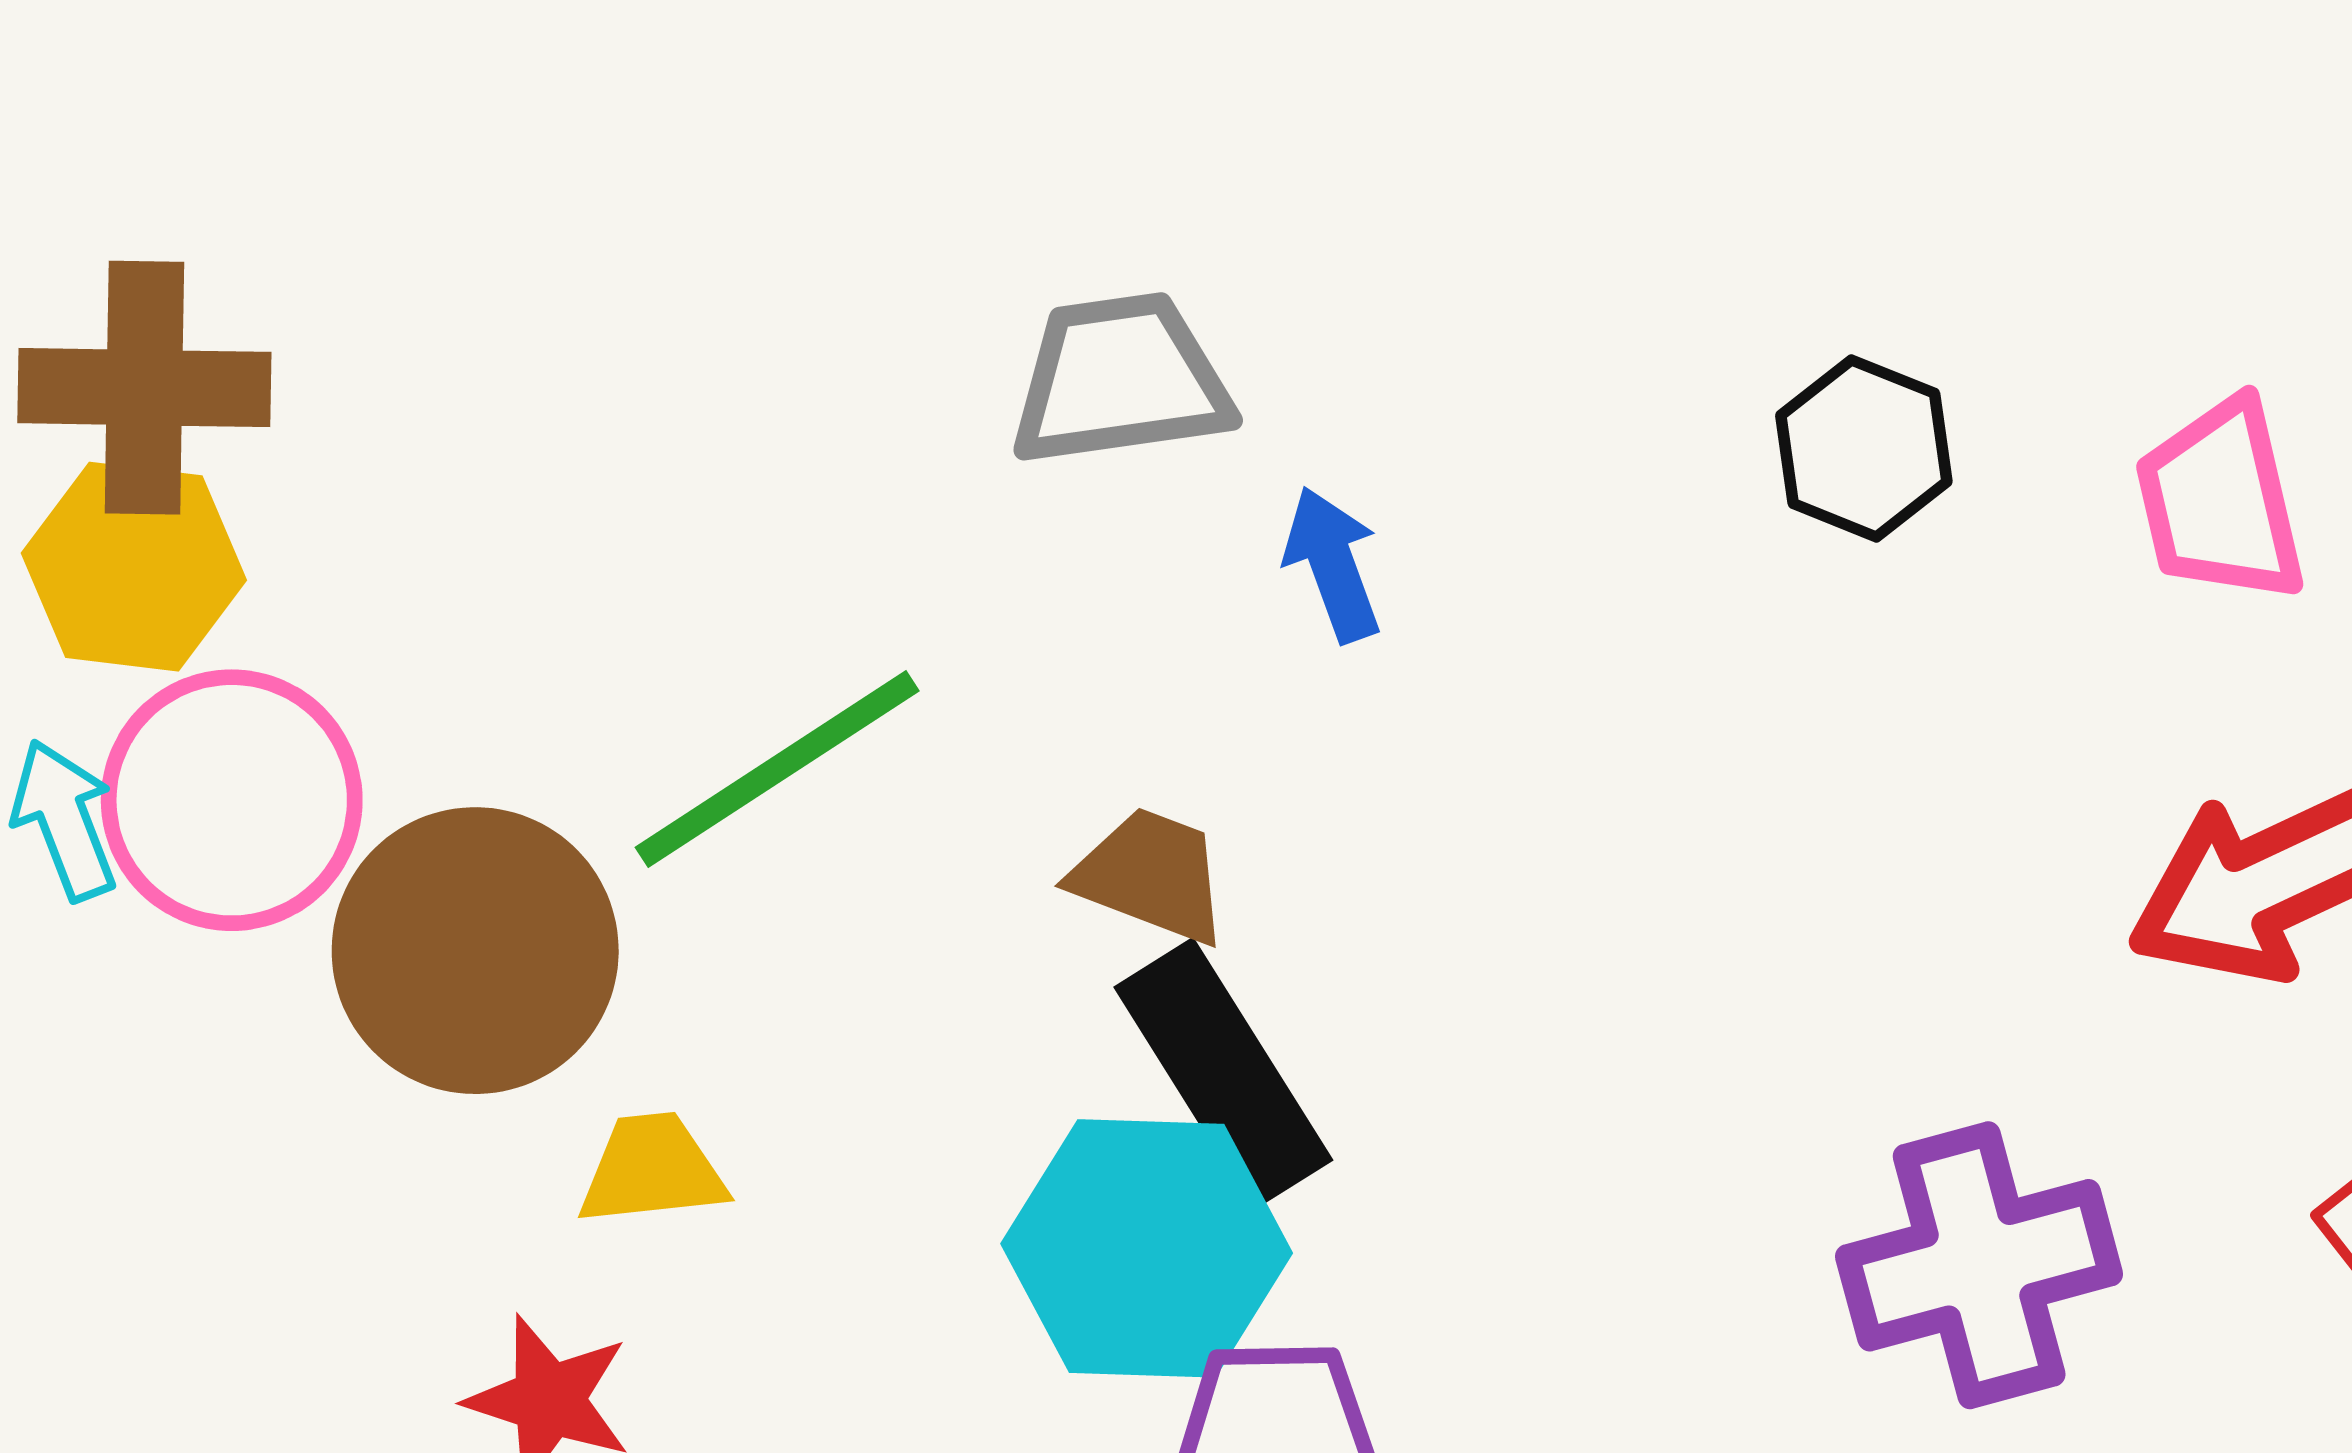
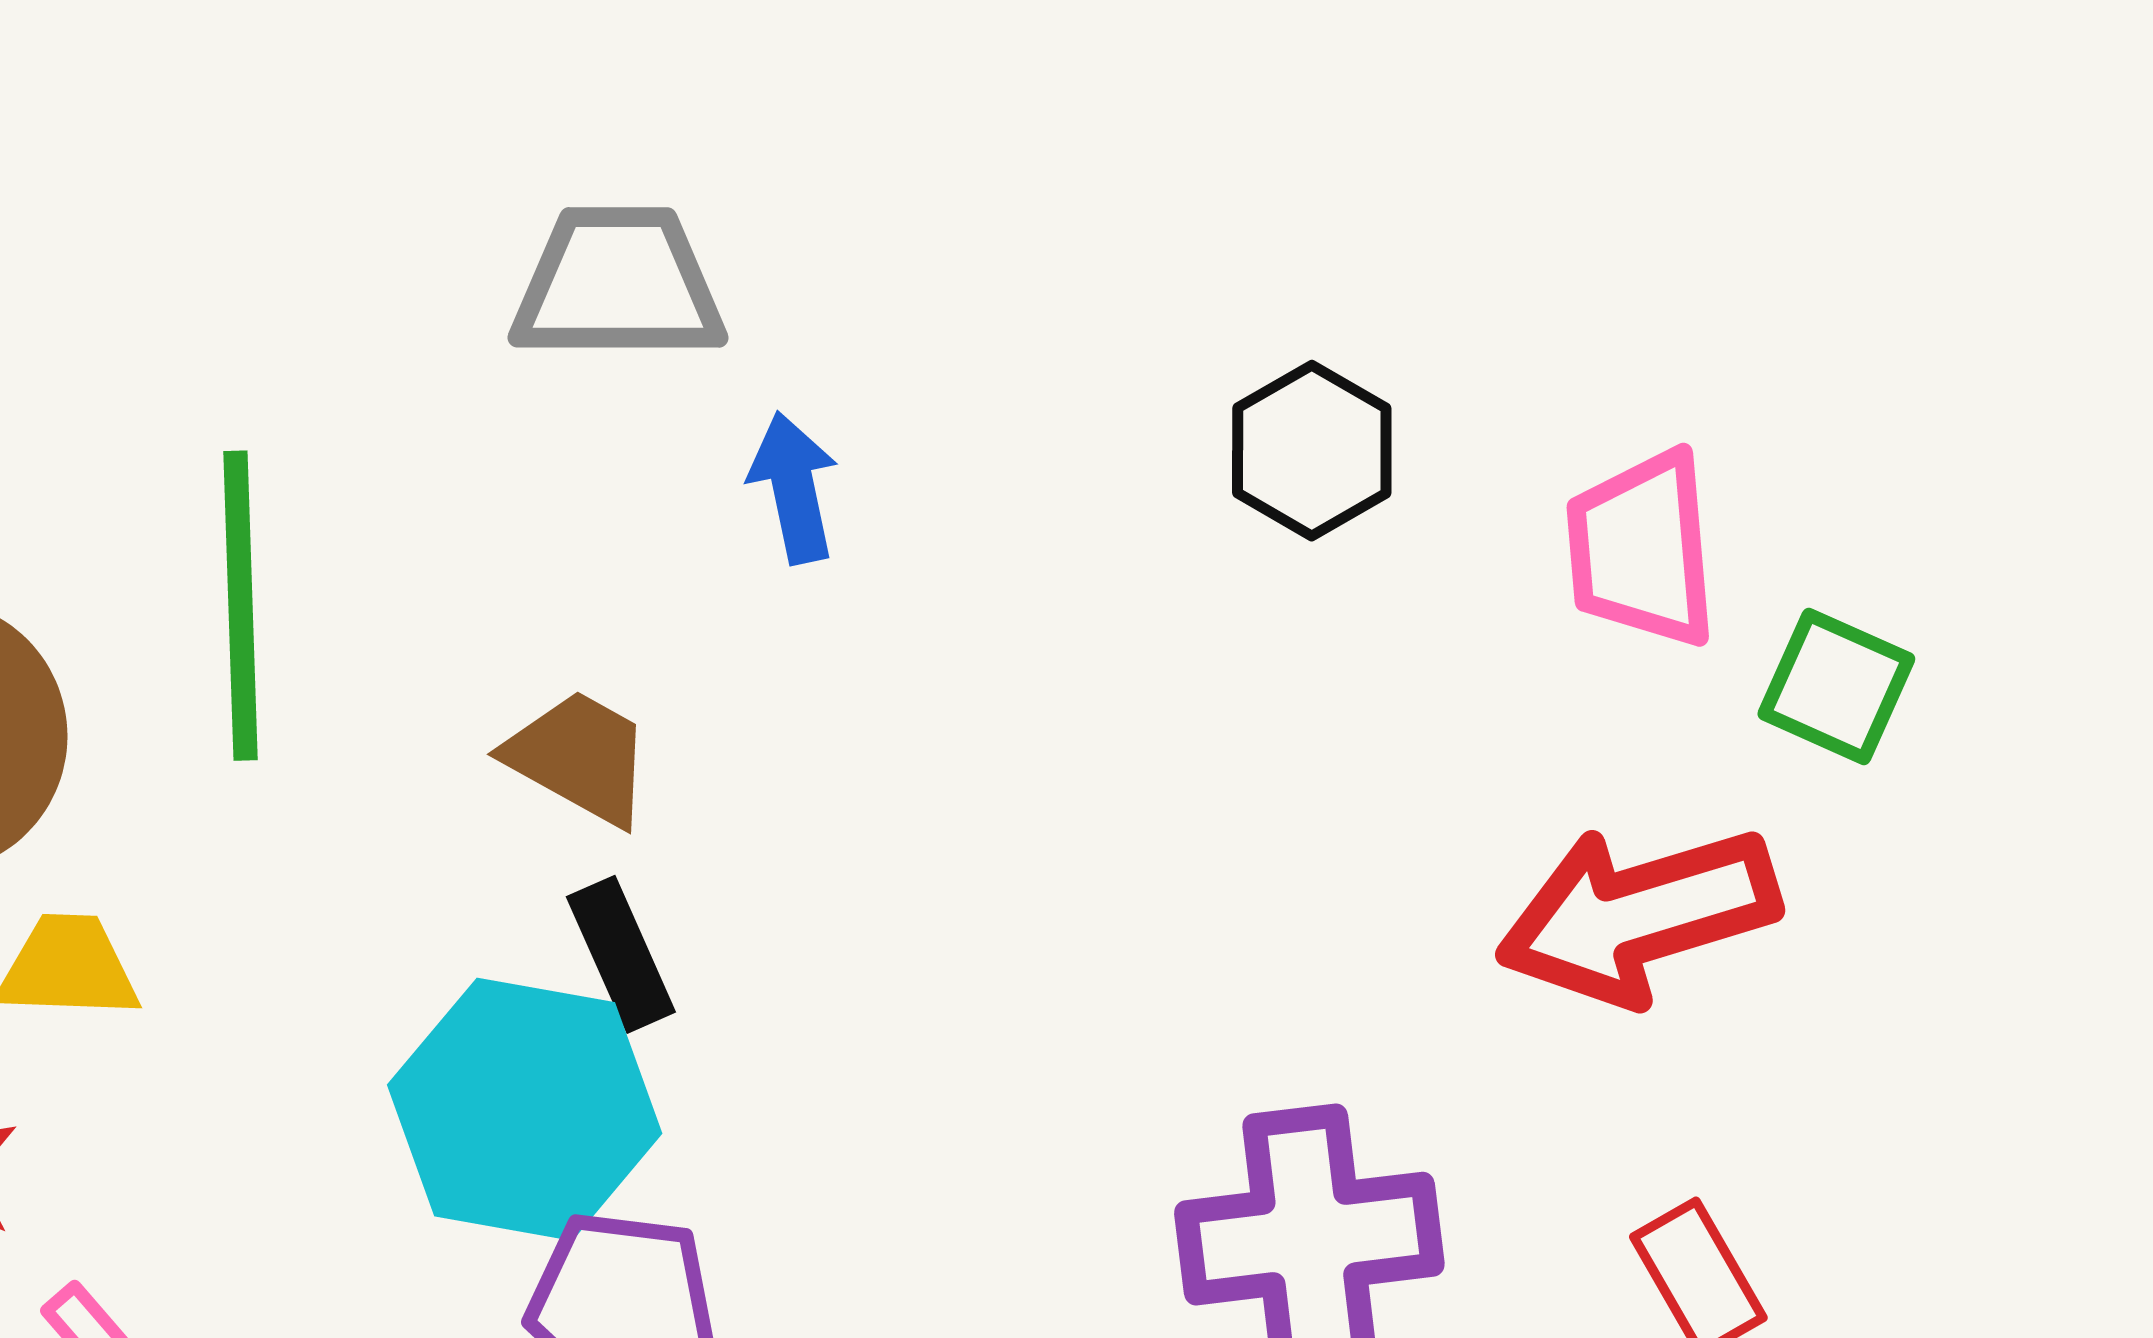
green line: (777, 769) -> (241, 606), turned -67
black rectangle: (1223, 1074) -> (621, 954), size x0.6

